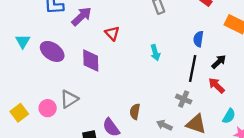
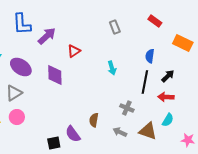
red triangle: (112, 33) -> (74, 51), turned 40
red arrow: (216, 85) -> (166, 97), turned -42
gray triangle: (69, 99) -> (14, 93), moved
gray cross: (184, 99) -> (127, 108), moved
cyan semicircle: (229, 116) -> (168, 120), moved

